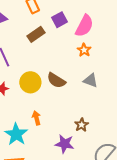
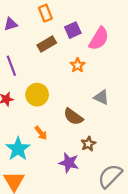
orange star: (84, 50) -> (78, 65), moved
brown semicircle: (56, 80) -> (73, 117), moved
orange arrow: (36, 118) -> (41, 133), turned 152

